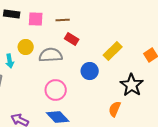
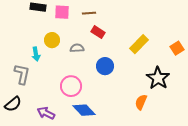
gray semicircle: (51, 55) -> (77, 48), size x0.6
blue circle: (90, 71) -> (105, 66), moved
pink circle: (56, 90) -> (71, 86), moved

